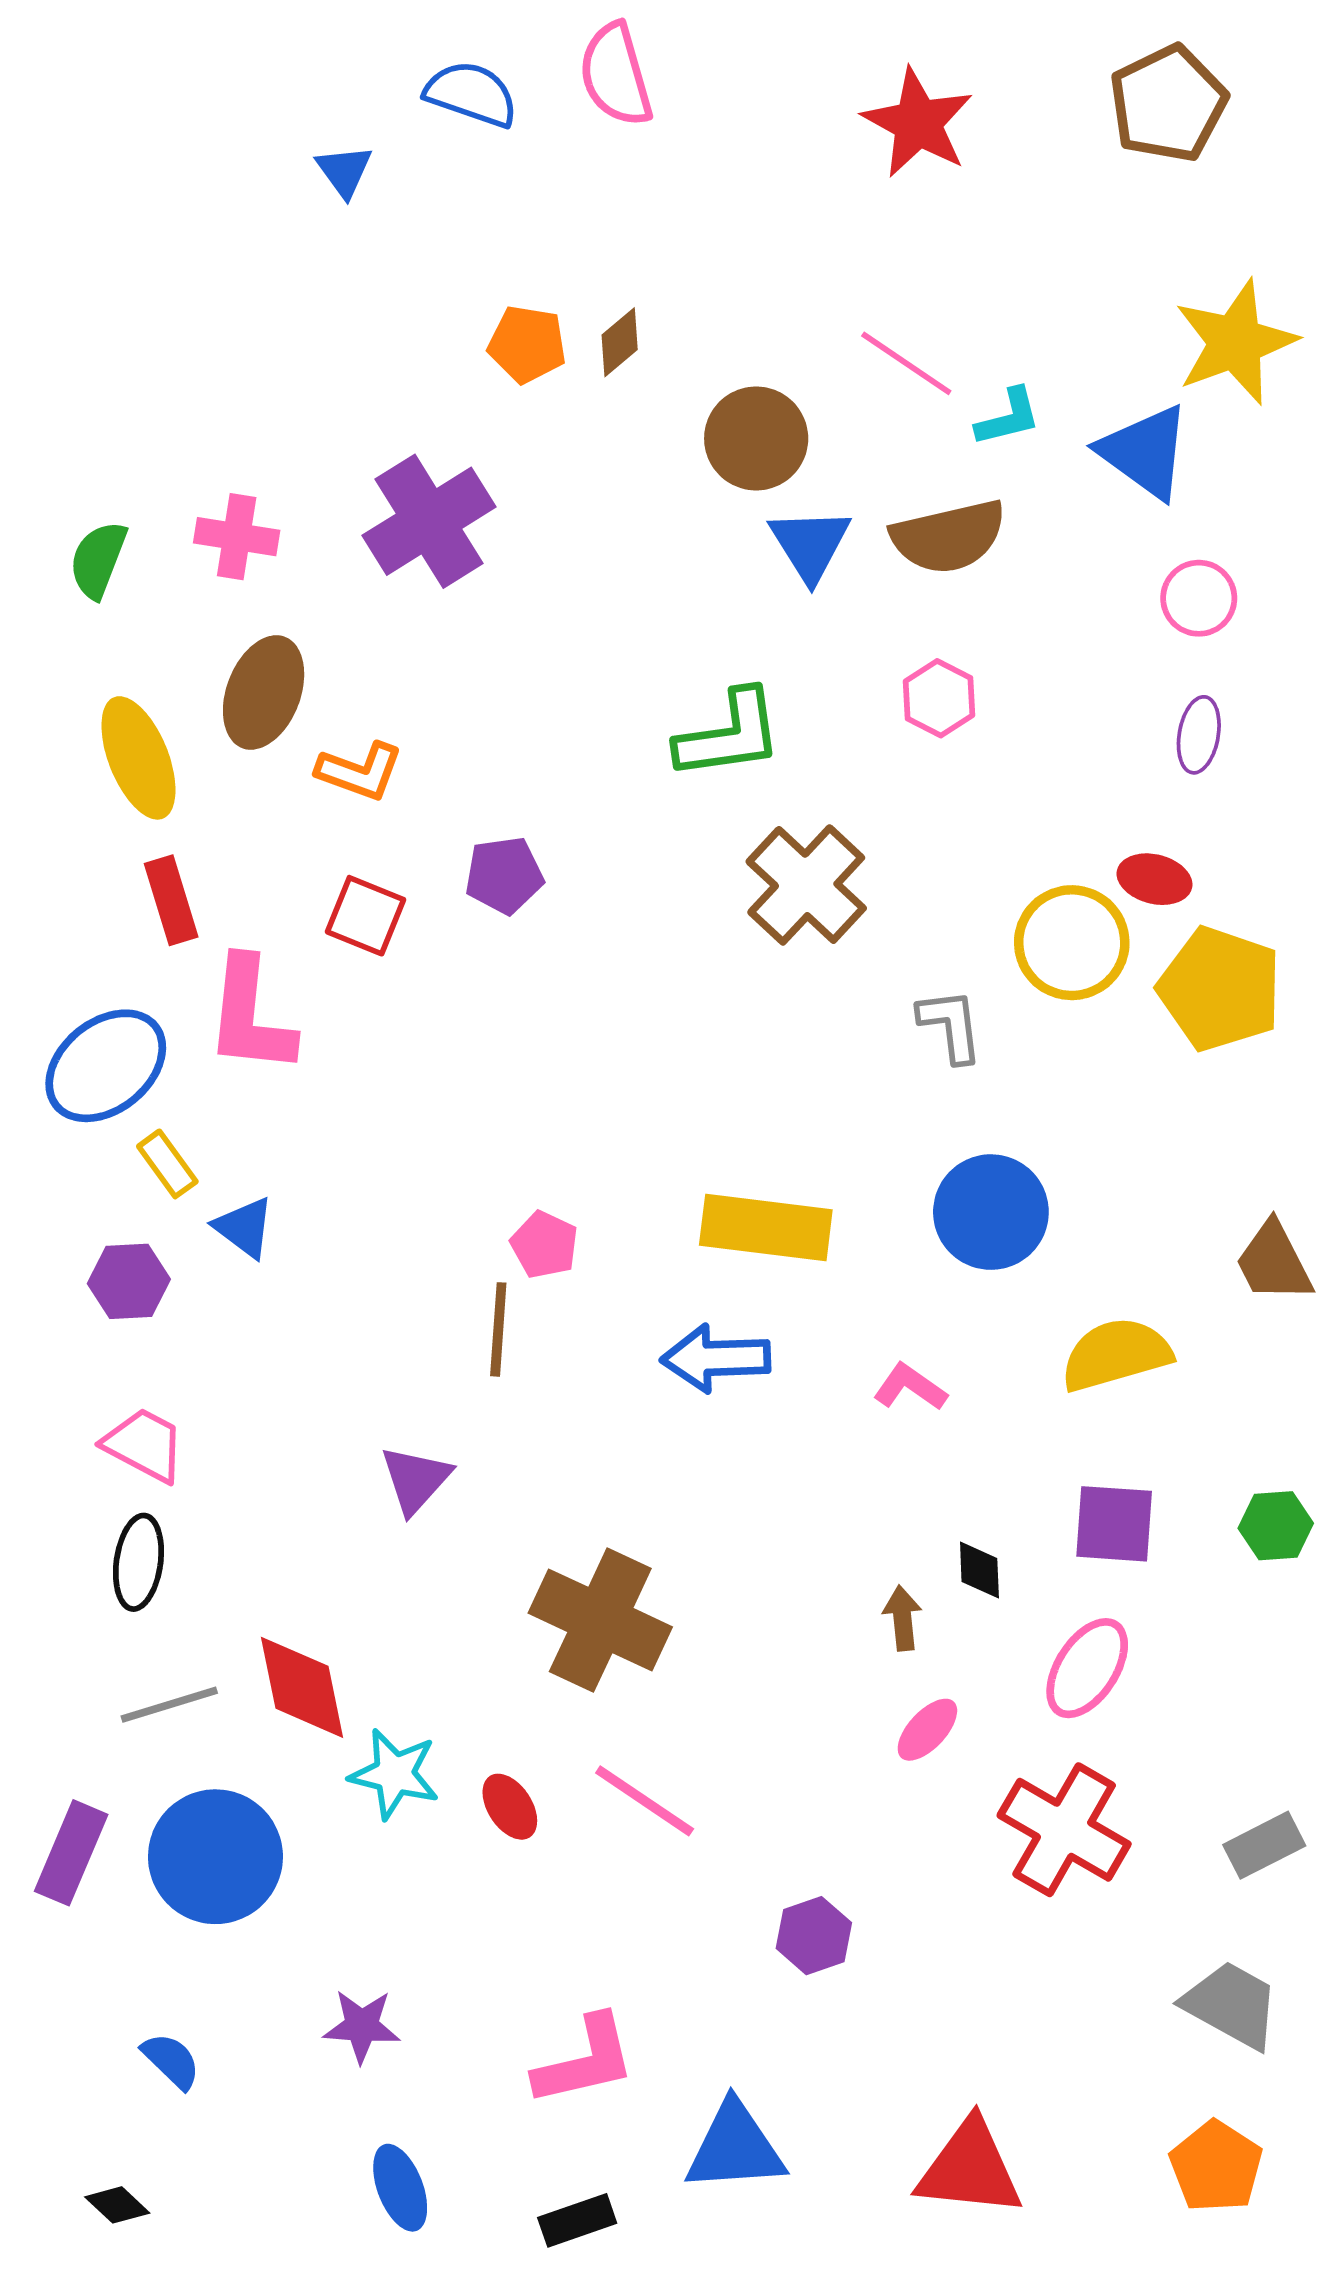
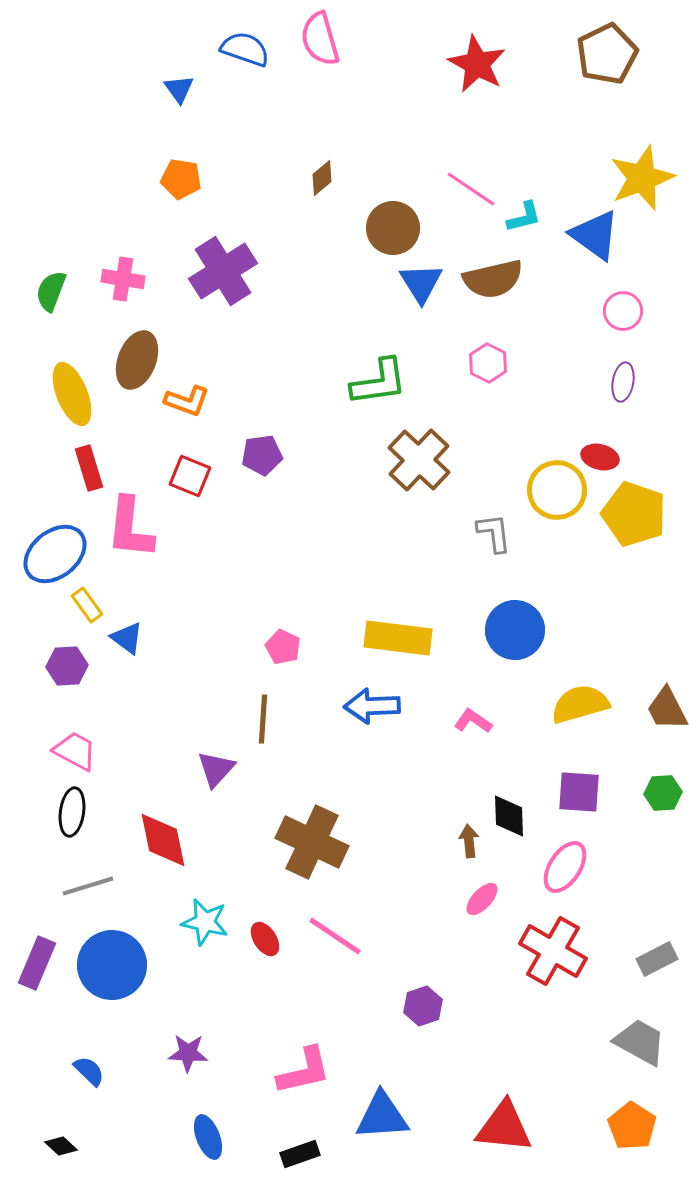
orange pentagon: (527, 344) -> (181, 179), moved
brown trapezoid: (1274, 1262) -> (667, 709), moved
brown line: (498, 1329) -> (263, 719), moved
black diamond: (979, 1570) -> (509, 816), size x1.4
red diamond: (302, 1687) -> (163, 840), moved

